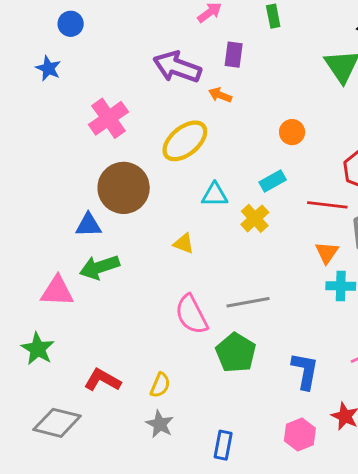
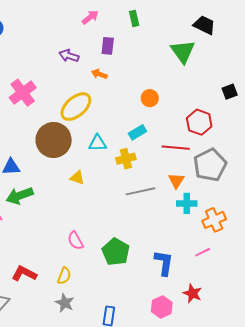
purple arrow: (177, 67) -> (69, 56), size x0.6
brown circle: (124, 188) -> (54, 140), moved
yellow cross: (255, 218) -> (126, 159), turned 30
gray line: (248, 302) -> (141, 191), moved
pink semicircle: (191, 315) -> (75, 241), moved, size x0.7

